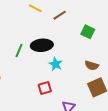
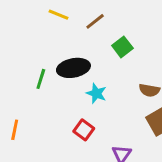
green square: (88, 32) -> (122, 47), moved, turned 32
red square: (45, 88) -> (84, 130), turned -32

